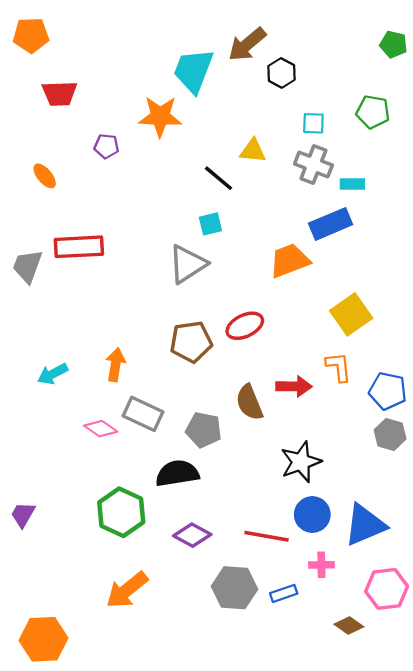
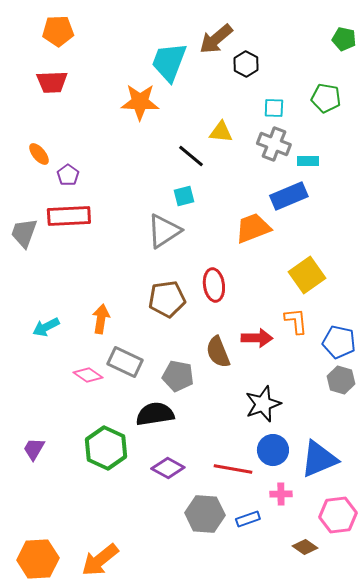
orange pentagon: (31, 35) -> (58, 31), moved
purple pentagon: (106, 146) -> (68, 175), moved, turned 30
red ellipse: (245, 326) -> (214, 285), turned -72
purple trapezoid: (23, 515) -> (34, 449), moved
orange arrow: (127, 590) -> (100, 560), moved

